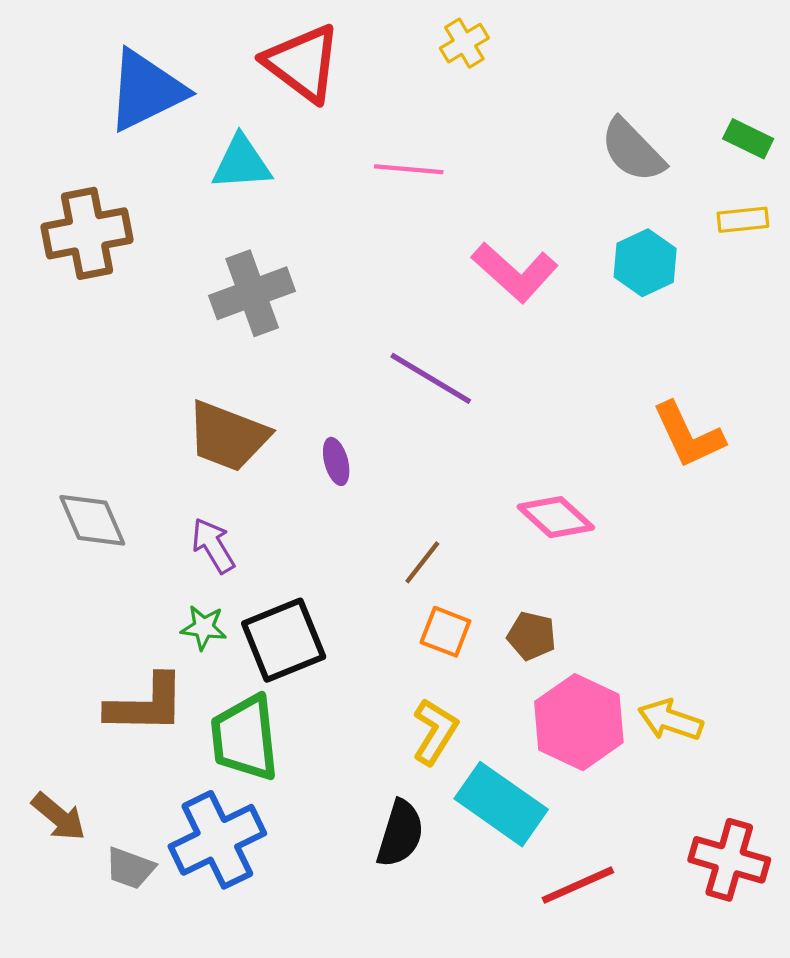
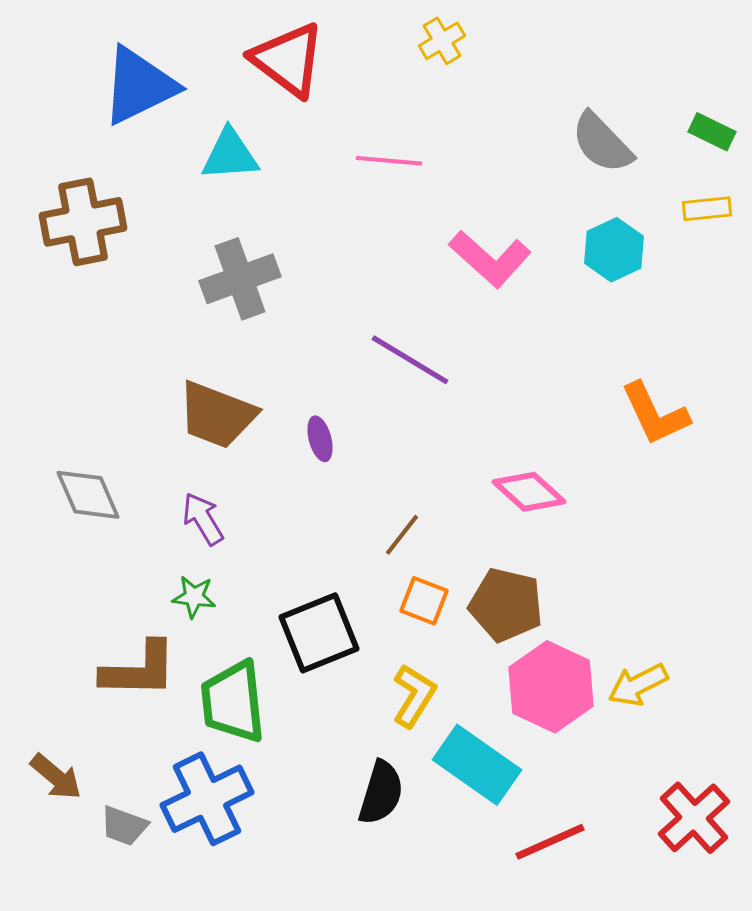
brown pentagon: (532, 636) -> (506, 605), size x1.6
black square: (284, 640) -> (319, 633), moved
yellow arrow: (670, 720) -> (638, 685), turned -46
red cross: (729, 860) -> (694, 818), turned 32

